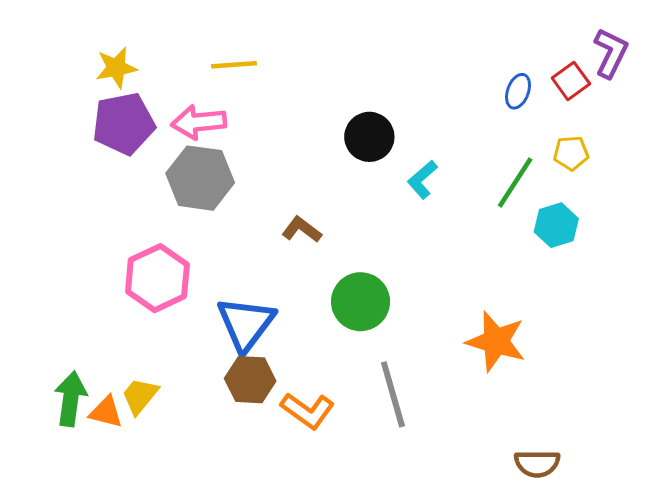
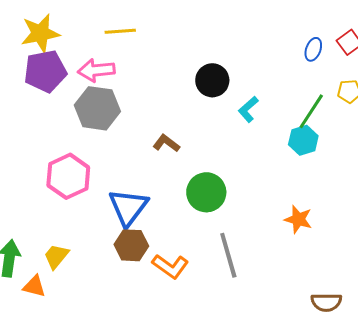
yellow star: (116, 68) -> (40, 33), size x1.4
cyan hexagon: (556, 225) -> (303, 140), moved
orange star: (496, 341) -> (298, 219), size x0.7
orange triangle: (106, 412) -> (34, 286), moved

